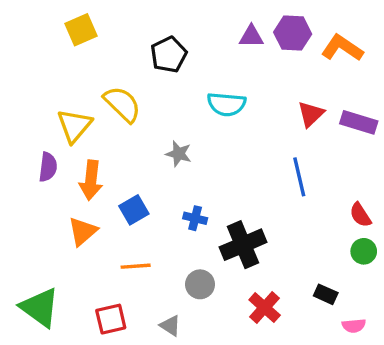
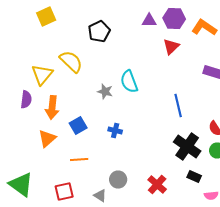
cyan semicircle: (226, 104) -> (129, 82), moved, turned 65
red triangle: (311, 114) -> (171, 46), moved
black cross: (243, 245) -> (187, 146), moved, turned -32
gray circle: (200, 284) -> (118, 180), moved

